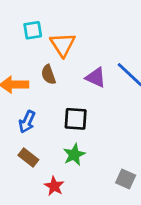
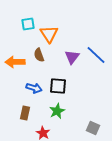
purple triangle: (96, 77) -> (72, 57), turned 42
blue arrow: (27, 122) -> (34, 88), moved, turned -98
brown rectangle: (28, 158) -> (25, 113), turned 64

